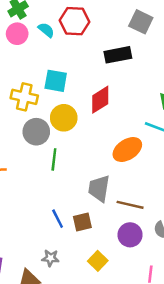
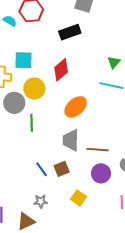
orange ellipse: (127, 150) -> (76, 107), moved

